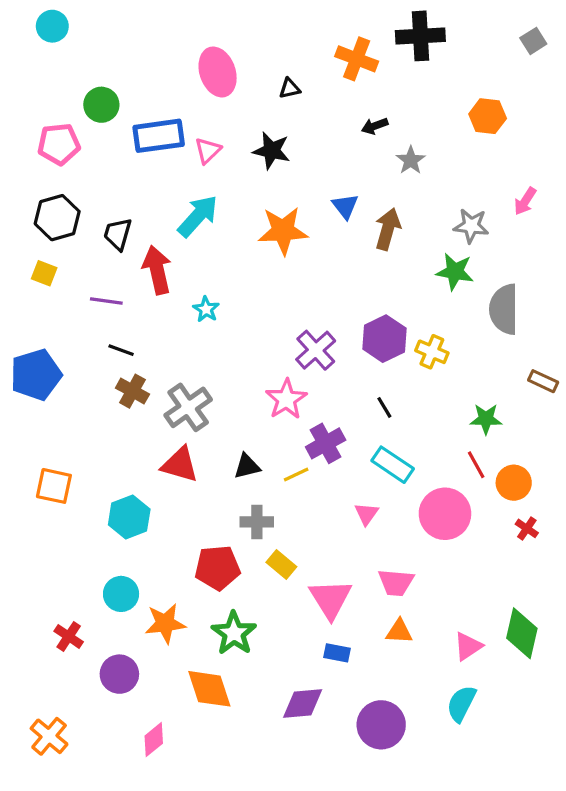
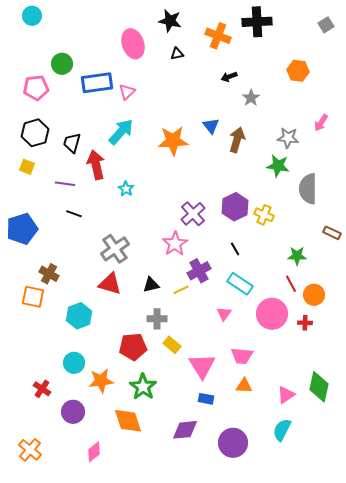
black star: (272, 151) -> (170, 21), moved
brown cross: (132, 391) -> (49, 274), moved
red cross: (527, 528) -> (305, 323), moved, turned -32

